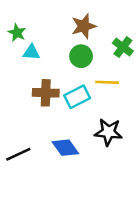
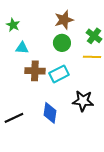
cyan triangle: (31, 52) -> (22, 48), moved
yellow line: (107, 82) -> (92, 57), moved
blue diamond: (65, 148) -> (50, 113), turned 45

